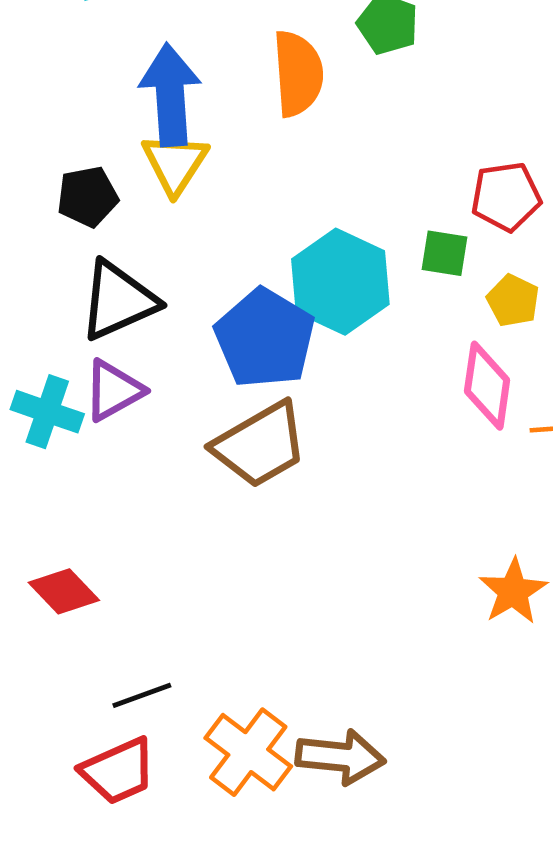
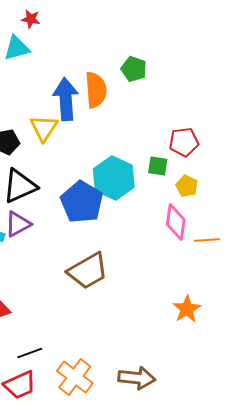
blue arrow: (170, 95) -> (66, 99), moved
brown trapezoid: (260, 445) -> (88, 271), moved
brown arrow: (340, 757) -> (137, 378), moved

